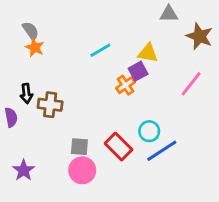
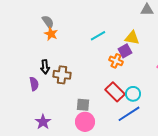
orange cross: (125, 85) -> (116, 61), turned -32
red rectangle: (119, 147) -> (115, 92), moved
blue line: (162, 151) -> (129, 114), moved

